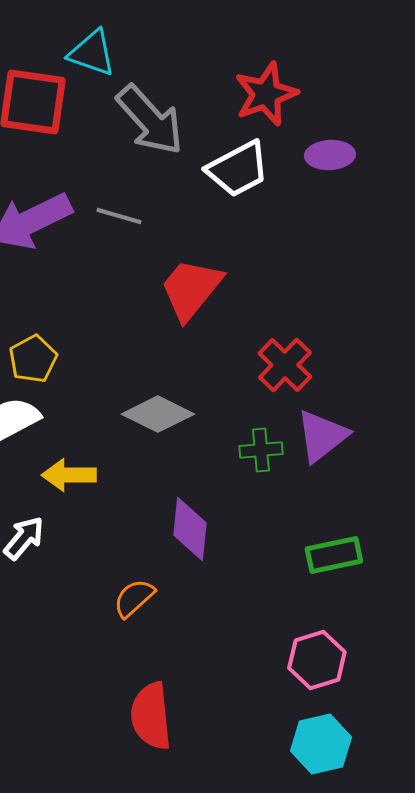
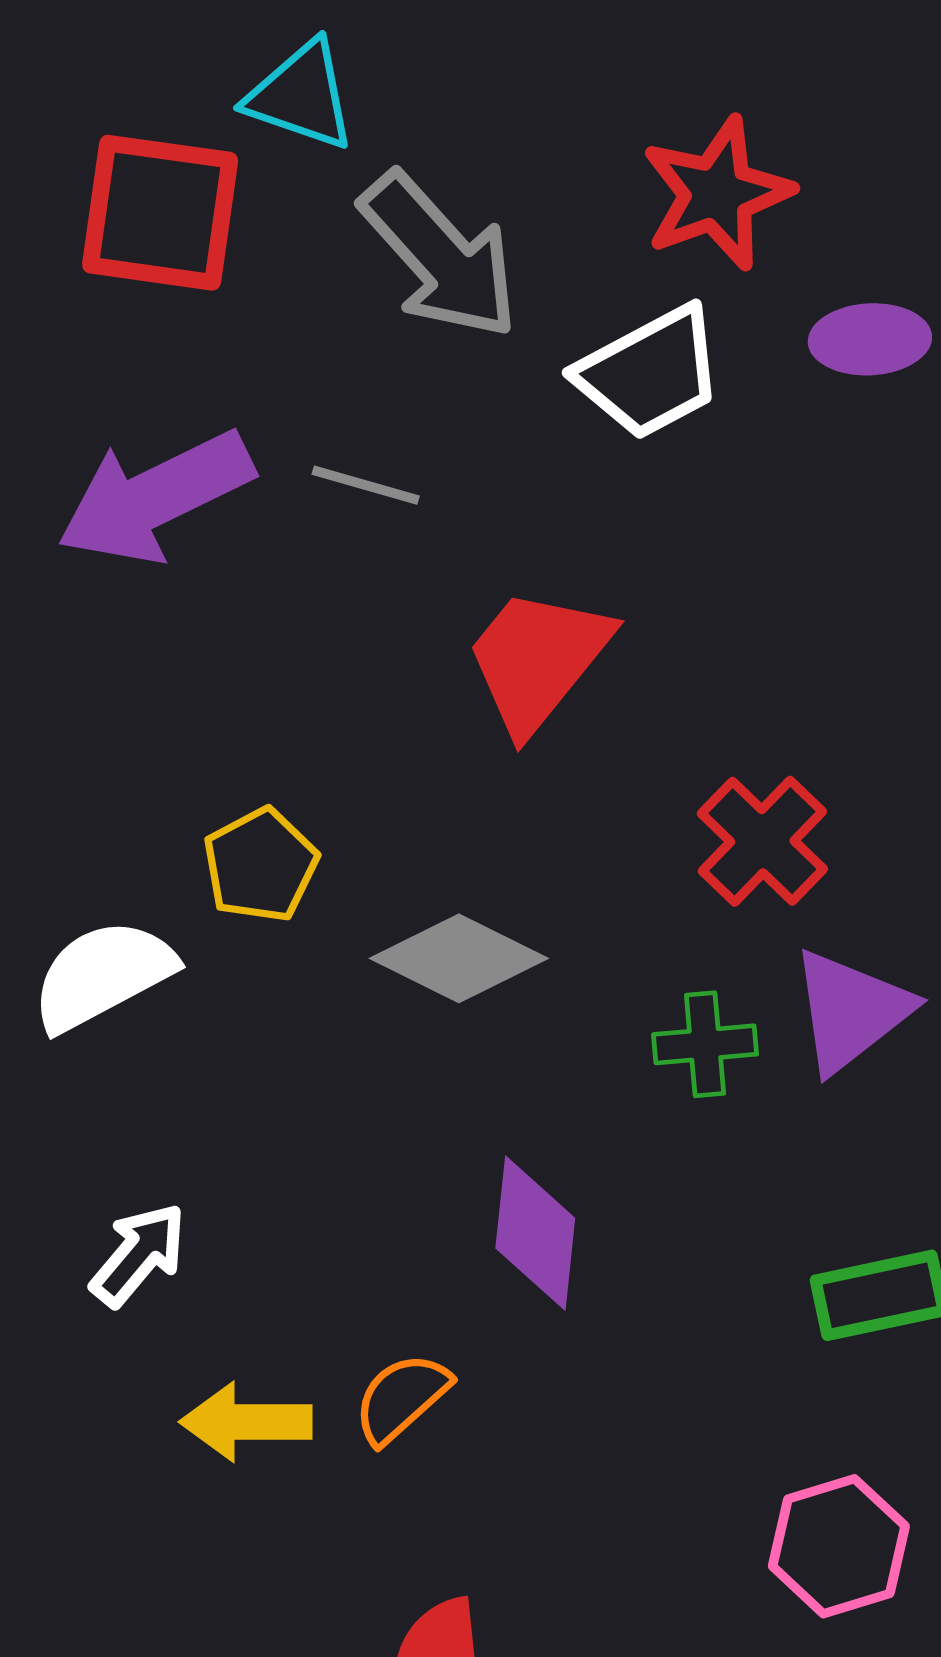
yellow pentagon: (33, 359) -> (260, 865), moved
yellow arrow: (69, 475) -> (246, 1422), moved

